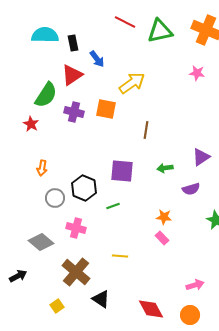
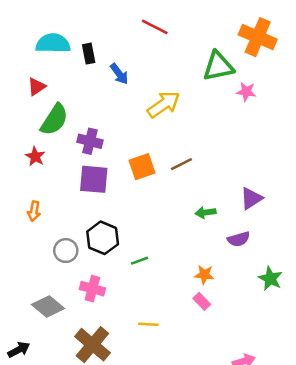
green triangle: (160, 31) -> (218, 66), moved
red triangle: (72, 75) -> (37, 87), moved, size x0.7
orange square: (106, 109) -> (142, 167), moved, turned -30
brown line: (146, 130) -> (181, 164), turned 54
orange arrow: (42, 168) -> (34, 211), moved
purple square: (122, 171) -> (94, 179), moved

